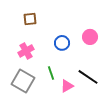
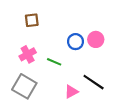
blue circle: (62, 43) -> (75, 42), moved
green line: (51, 73) -> (54, 62), moved, turned -48

